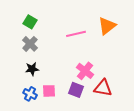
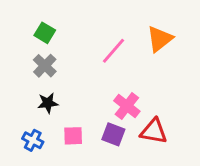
pink line: (76, 34) -> (113, 51), turned -36
blue cross: (30, 94) -> (33, 140), moved

